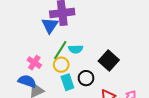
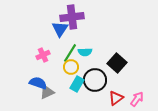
pink cross: (34, 63) -> (43, 55), moved, turned 32
black circle: (86, 78) -> (95, 80), size x1.5
cyan rectangle: (67, 82) -> (77, 84), turned 49

